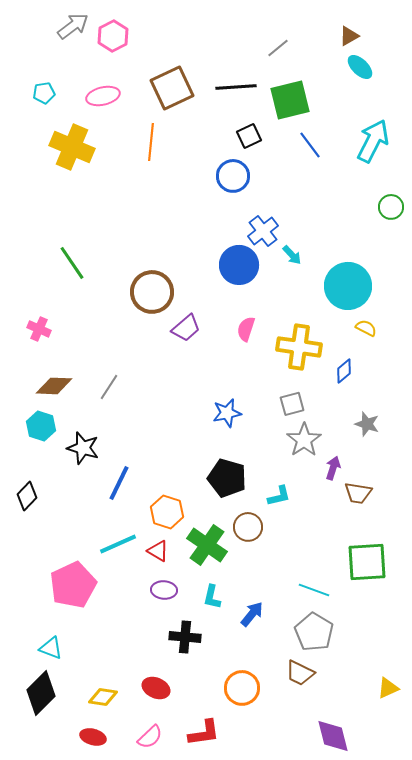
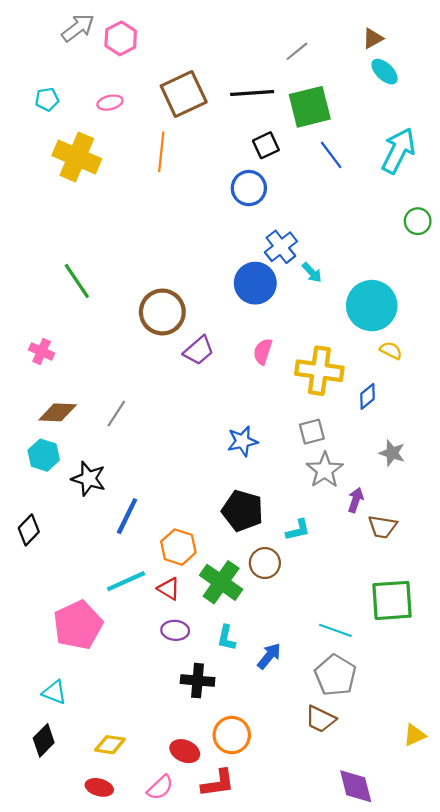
pink ellipse: (103, 96) -> (110, 103), size x0.7
red ellipse: (156, 688) -> (185, 751), moved
orange circle: (242, 688) -> (232, 735), moved
black diamond: (41, 693) -> (44, 740), size x0.7

